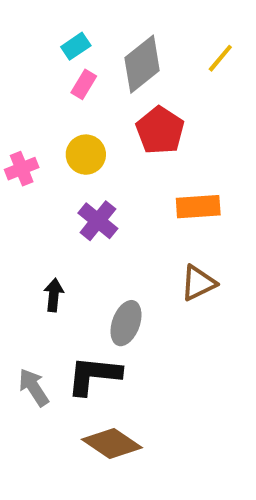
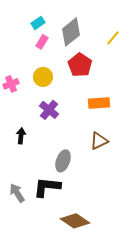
yellow line: (220, 58) -> (113, 38), moved
black arrow: (54, 295) -> (21, 136), moved
brown diamond: (112, 444) -> (75, 221), moved

